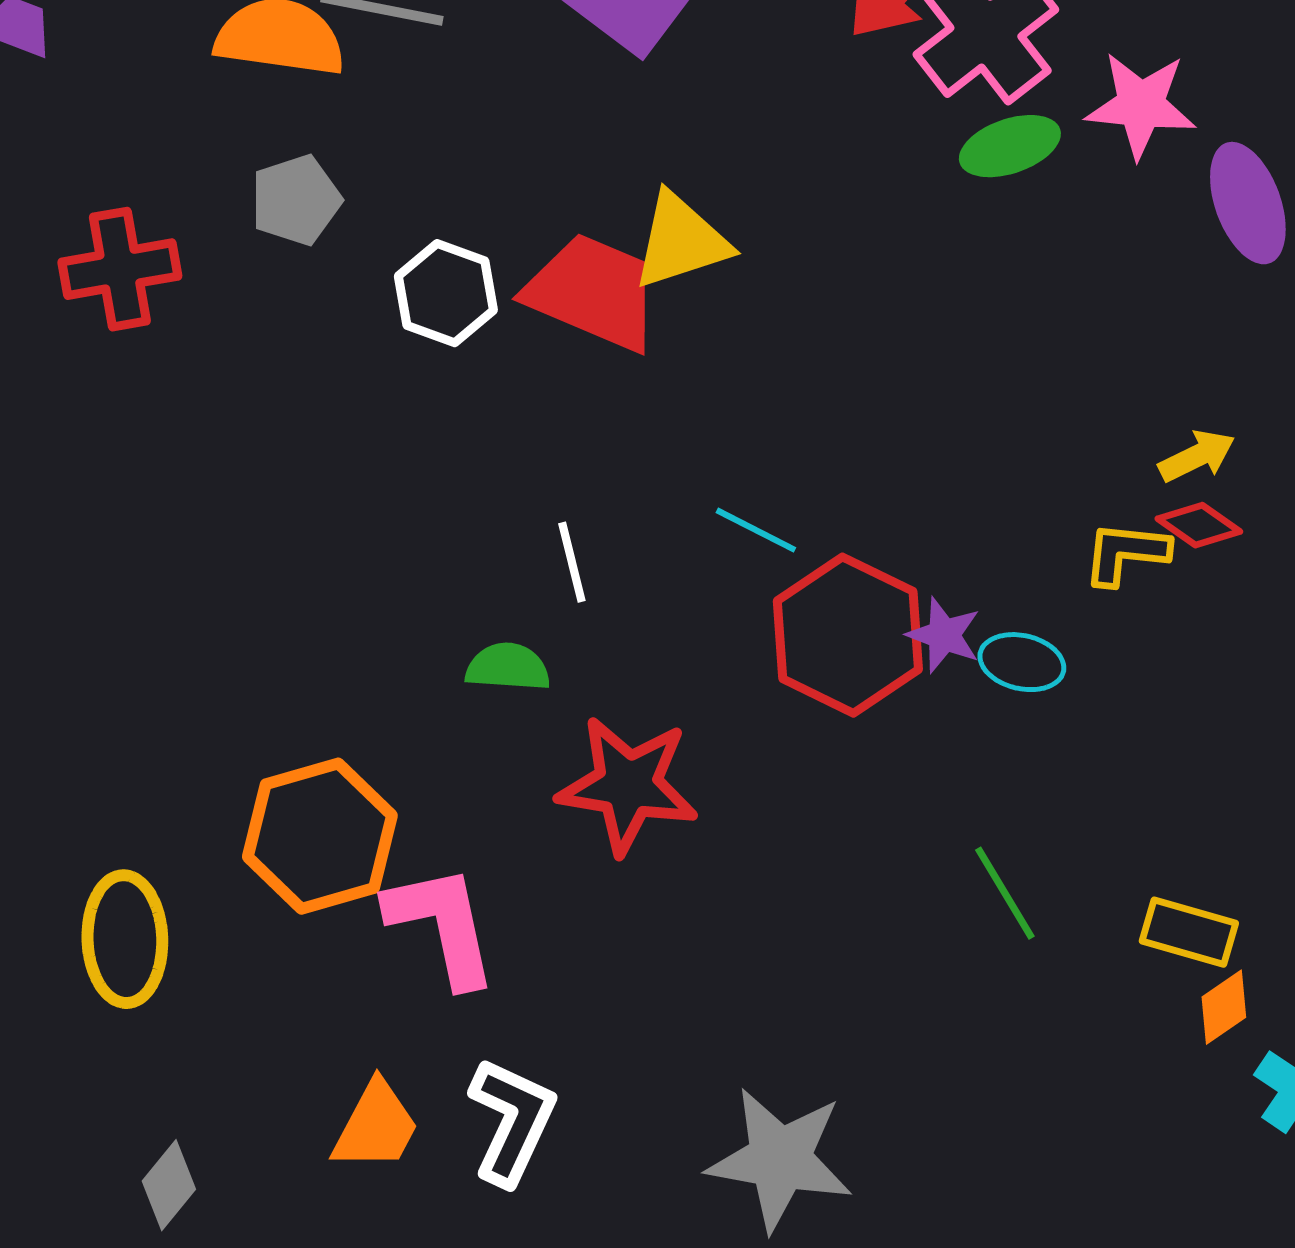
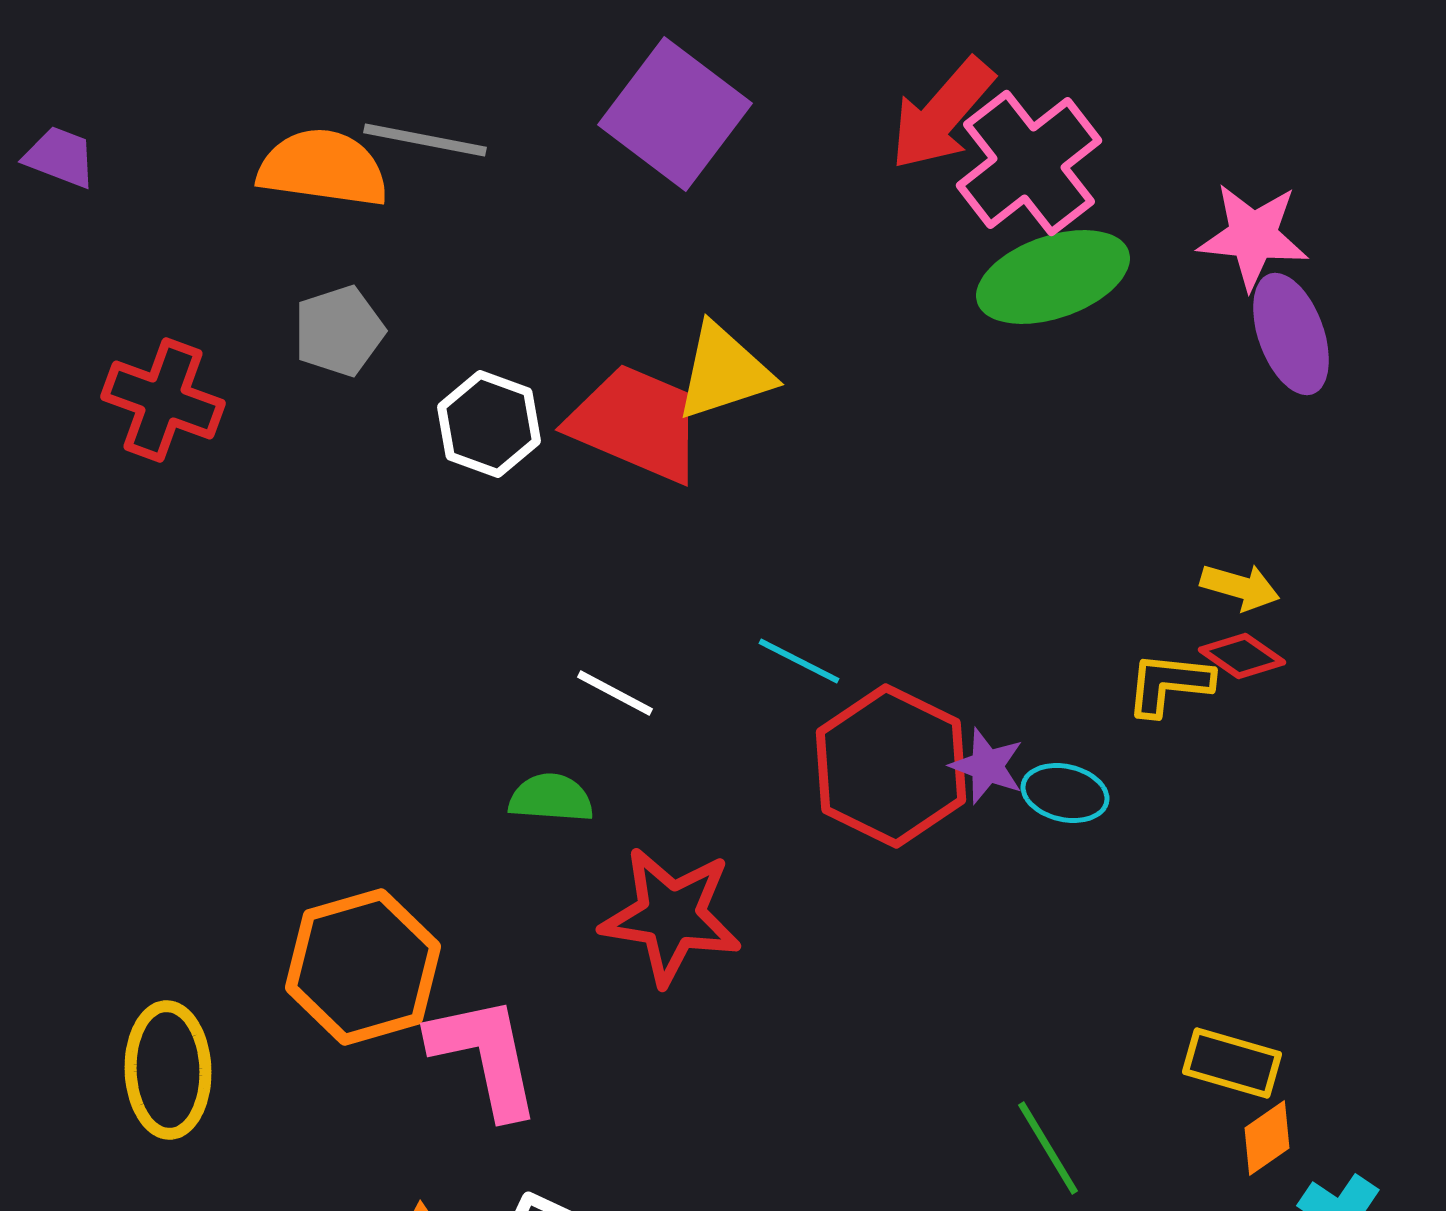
pink star: (1141, 105) -> (1253, 236), moved
green ellipse: (1010, 146) -> (1053, 277), size x1.5
red cross: (120, 269) -> (163, 400), turned 30
yellow arrow: (1197, 456) -> (1240, 587), turned 42
white line: (572, 562) -> (615, 693), turned -48
green line: (1005, 893) -> (1048, 1148), moved

